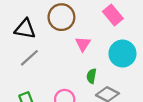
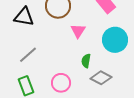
gray line: (29, 58) -> (28, 55), moved

